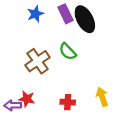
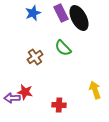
brown cross: (37, 61) -> (35, 57), size x0.7
red cross: (68, 102) -> (59, 105), moved

